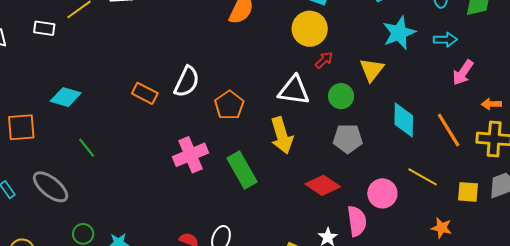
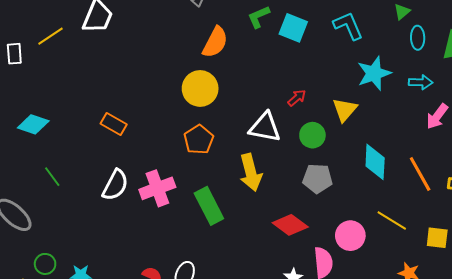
white rectangle: (44, 28) -> (14, 54), turned 75
yellow circle: (310, 29) -> (200, 88), moved
white semicircle: (187, 82) -> (115, 185), moved

